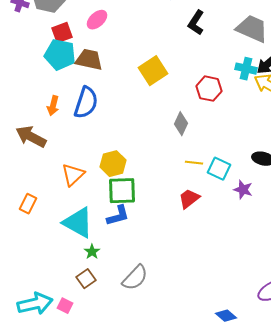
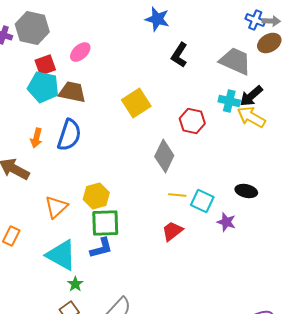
gray diamond: (181, 124) -> (164, 156), size x1.4

